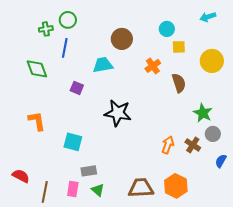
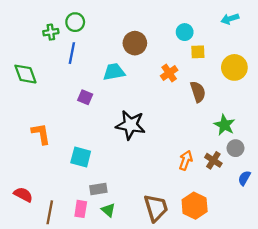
green diamond: (37, 69) -> (25, 74), moved
brown trapezoid: (141, 188) -> (156, 208), turned 76

